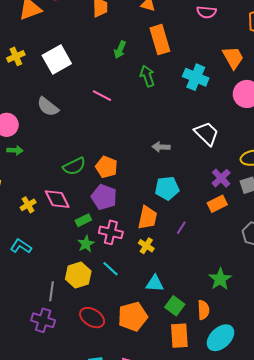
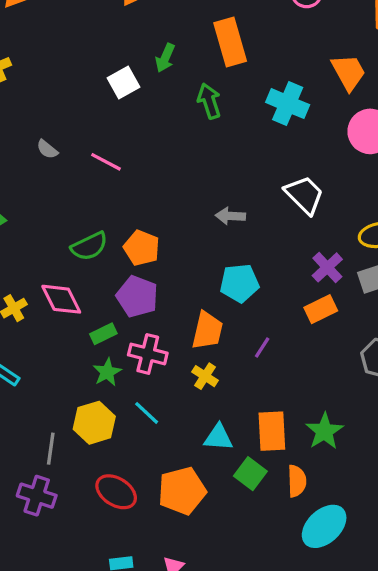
white square: (57, 60) -> (123, 82), moved, size x0.7
pink line: (102, 96) -> (106, 162), moved
gray semicircle: (48, 107) -> (47, 149), size x0.6
orange rectangle: (179, 336) -> (272, 431), moved

